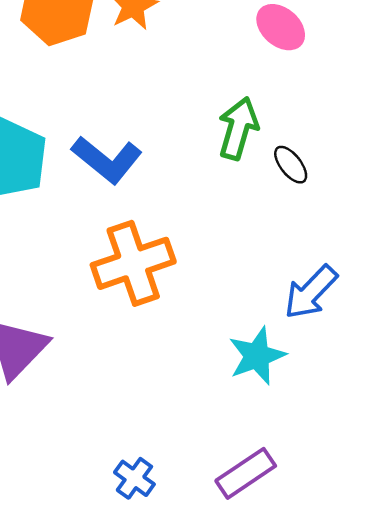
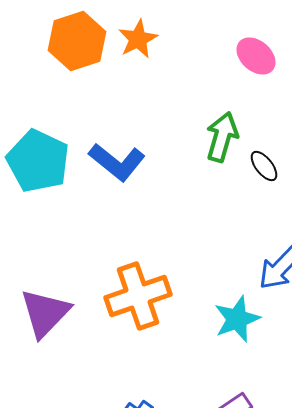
orange cross: (133, 263) -> (138, 296), moved

